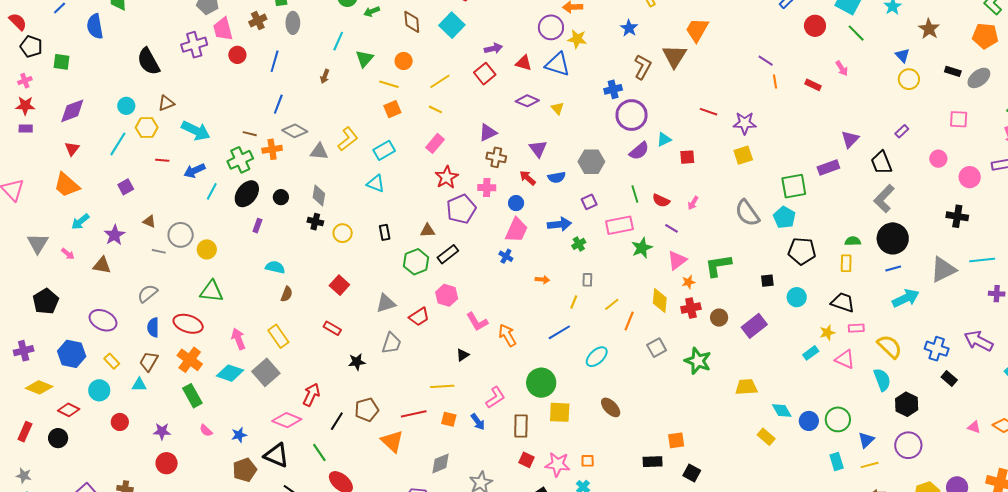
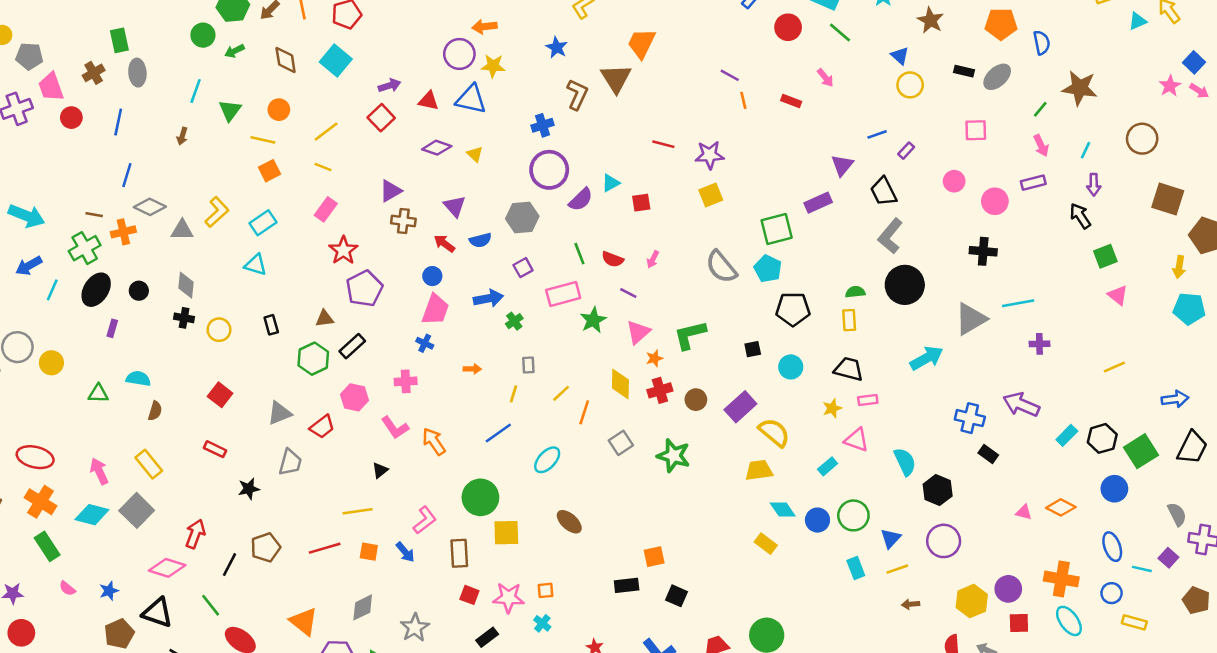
purple circle: (632, 115) -> (549, 170), moved
pink cross: (487, 188) -> (406, 381), moved
blue line: (893, 268) -> (877, 134), moved
green triangle: (212, 291) -> (98, 394), moved, size x0.7
yellow semicircle: (890, 347) -> (774, 432), moved
cyan rectangle: (811, 353) -> (828, 466), moved
yellow trapezoid: (746, 387) -> (759, 470), moved
orange triangle: (392, 441) -> (304, 622), moved

